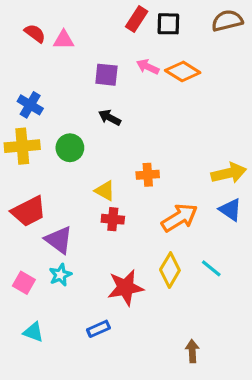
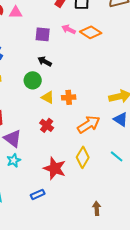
green circle: (70, 148) -> (33, 80), moved
yellow triangle: (105, 191) -> (48, 97), moved
red cross: (113, 219) -> (47, 125), turned 32
cyan line: (211, 268) -> (117, 156), moved
red star: (125, 288) -> (55, 168), turned 30

